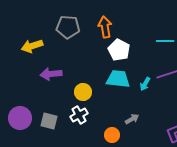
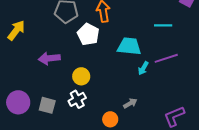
yellow arrow: (32, 46) -> (16, 30), moved, turned 145
white pentagon: (119, 50) -> (88, 34), moved
cyan trapezoid: (118, 79) -> (129, 46), moved

